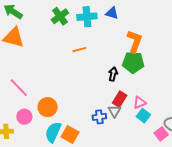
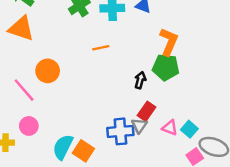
pink triangle: (140, 103) -> (170, 128), moved, turned 40
orange circle: (48, 107) -> (48, 71), moved
cyan square: (143, 116) -> (189, 129), moved
blue cross: (99, 117) -> (120, 131), size x1.5

